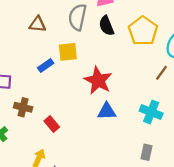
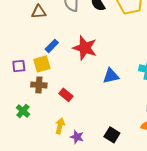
yellow square: (68, 52) -> (42, 64), moved
red star: (98, 81) -> (85, 48), moved

